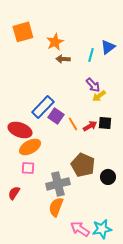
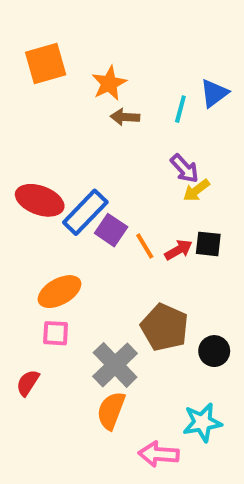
red ellipse: (20, 130) -> (40, 200), moved
gray cross: (58, 184) -> (115, 365), turned -30
pink arrow: (80, 229) -> (159, 454), turned -30
cyan star: (102, 229) -> (202, 422), moved

